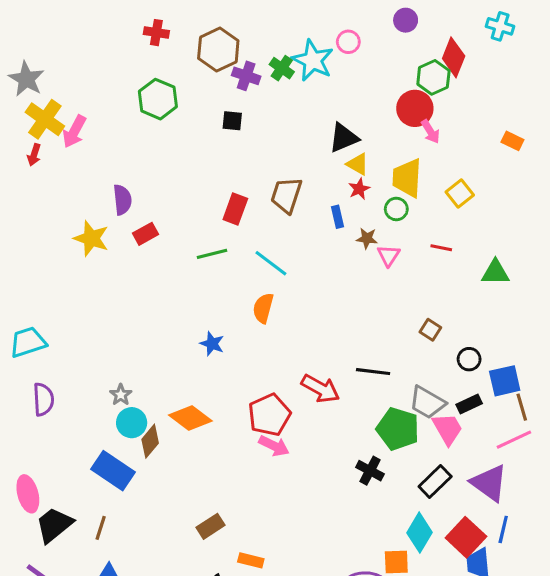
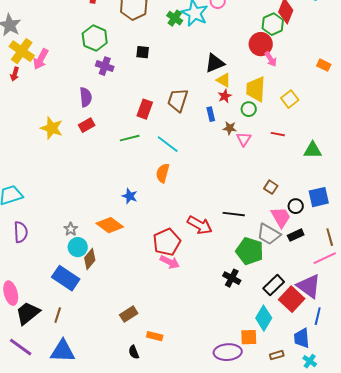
purple cross: (246, 76) -> (105, 66), moved
purple semicircle: (122, 200) -> (86, 97), moved
blue square: (505, 381) -> (319, 197), moved
orange diamond: (190, 418) -> (110, 225), moved
pink trapezoid: (447, 429) -> (281, 217), moved
red square: (466, 537) -> (292, 299), moved

